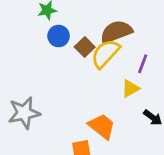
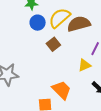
brown square: (85, 47) -> (53, 44), moved
yellow semicircle: (105, 54) -> (59, 18), moved

